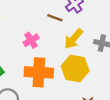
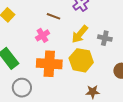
brown line: (55, 18) -> (53, 16), moved

